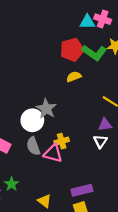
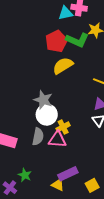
yellow semicircle: (74, 77) -> (63, 66), size x1.5
white circle: (32, 120) -> (47, 115), moved
gray semicircle: (33, 146) -> (38, 137), turned -138
purple rectangle: (82, 190) -> (68, 174), moved

